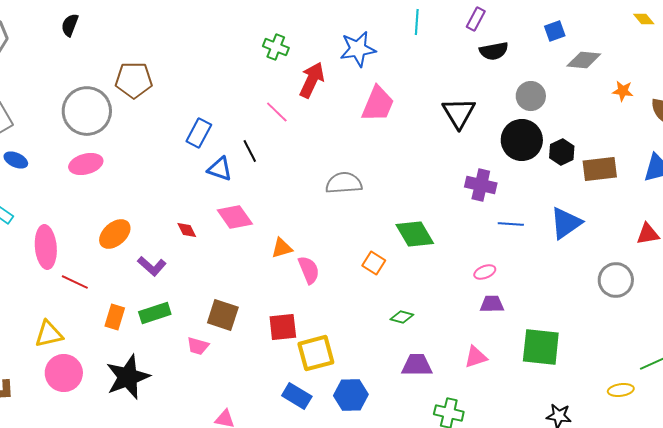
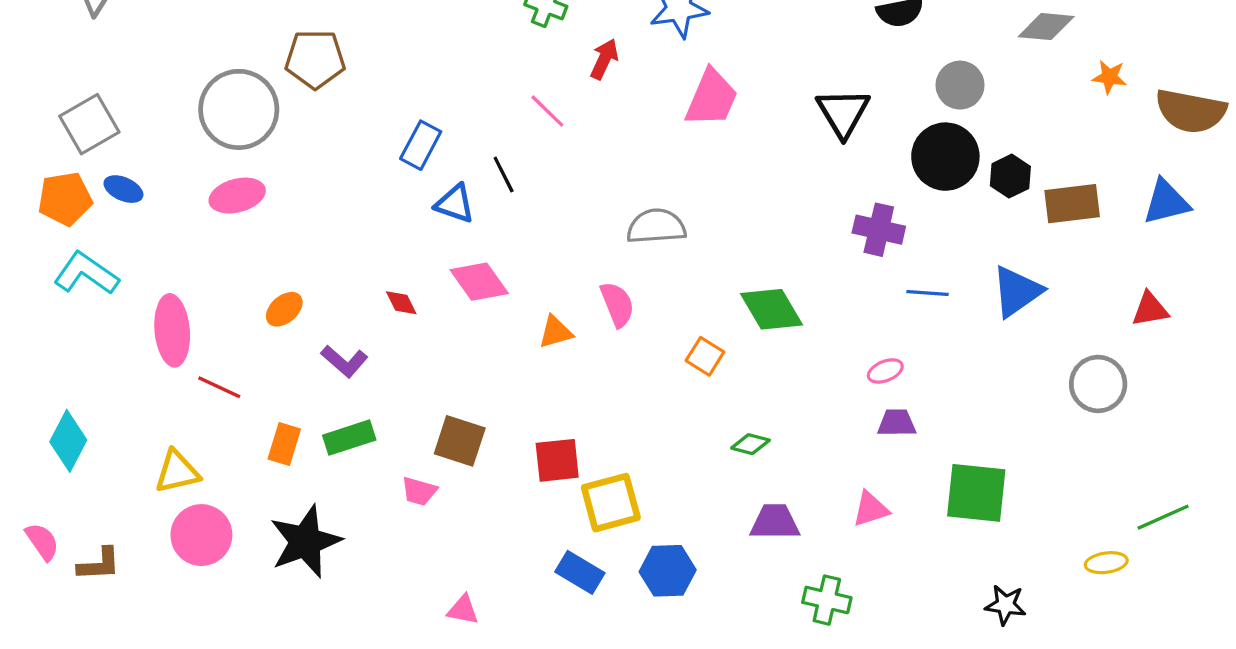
red arrow: (312, 80) -> (604, 59), size x0.7
orange ellipse: (115, 234) -> (284, 309), size x0.7
pink semicircle: (309, 270) -> (617, 304), moved

